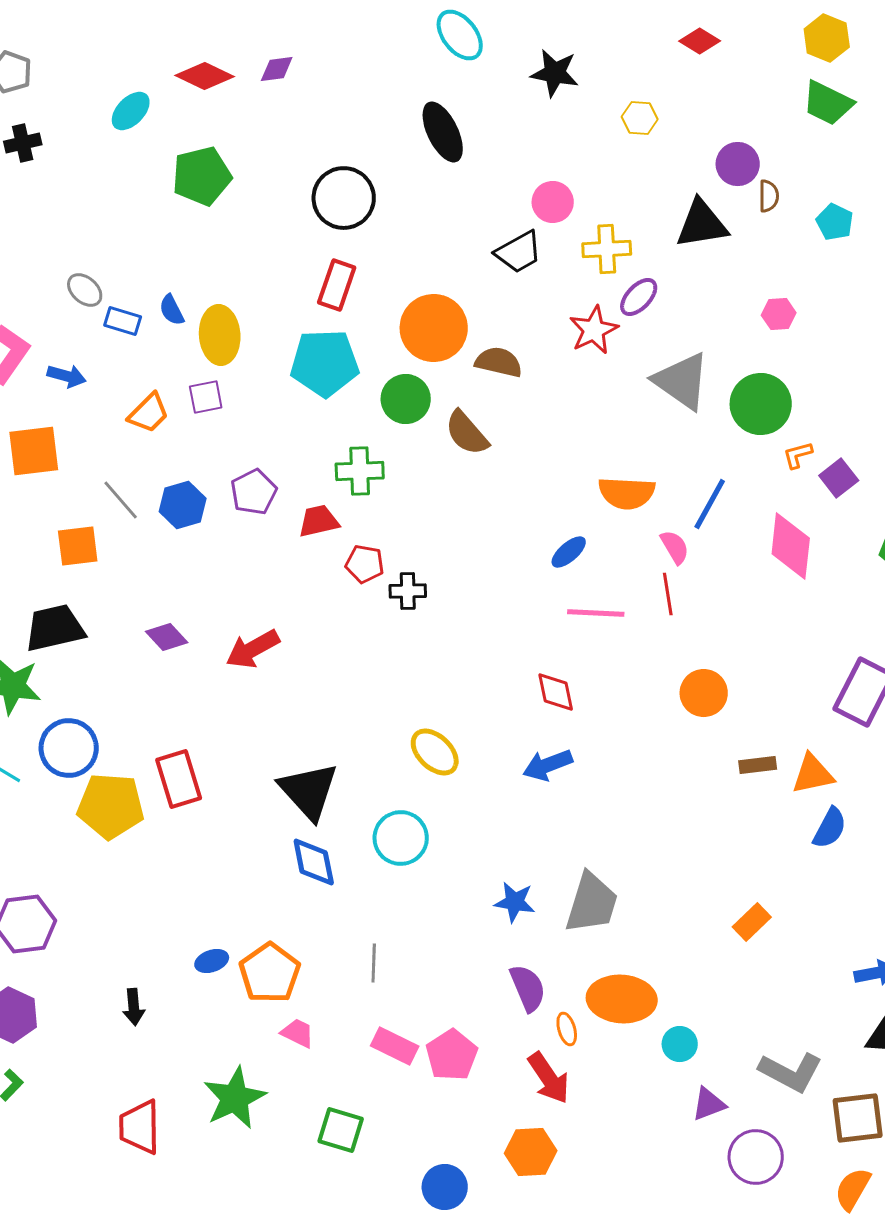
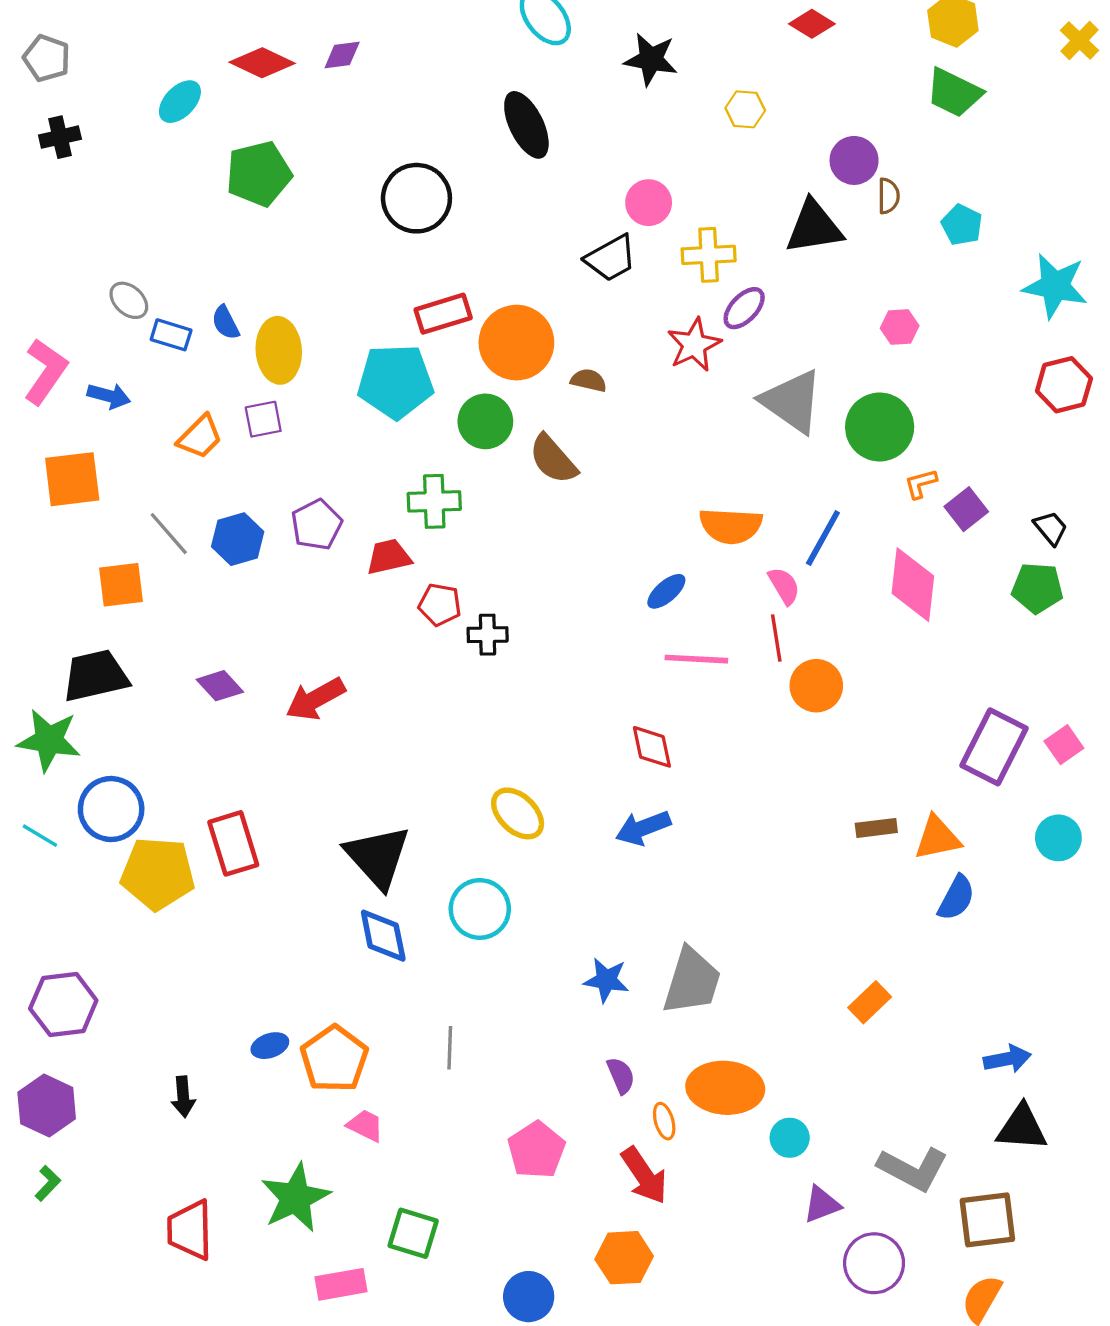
red rectangle: (337, 285) -> (443, 314), moved, turned 54
brown semicircle: (499, 362) -> (589, 380), size x0.7
orange circle: (704, 693) -> (816, 686), moved
purple semicircle: (528, 988) -> (621, 1076), size x0.7
pink rectangle: (395, 1046) -> (341, 1284), moved, turned -36

